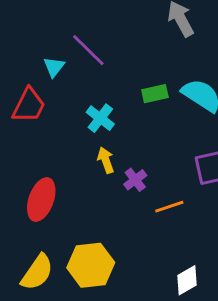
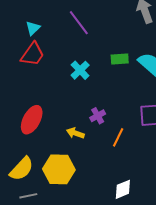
cyan triangle: (54, 67) -> (33, 28), moved
yellow arrow: (106, 160) -> (75, 133), moved, turned -60
orange line: (169, 207) -> (118, 137), turned -54

